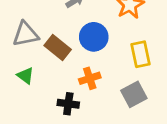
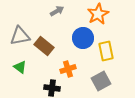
blue circle: (94, 37) -> (83, 38), moved

